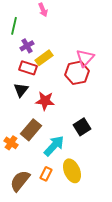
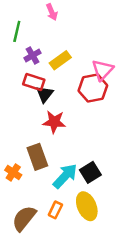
yellow rectangle: (44, 58) -> (60, 60), moved
black triangle: (21, 90) -> (45, 94), moved
black square: (82, 127) -> (90, 172), moved
brown rectangle: (31, 130) -> (37, 157), turned -60

